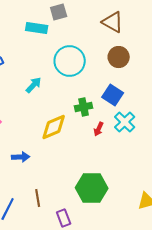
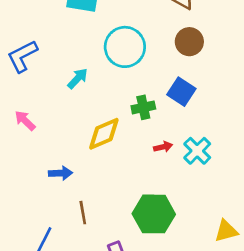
cyan cross: (125, 122) -> (197, 151), moved
red arrow: (99, 129) -> (163, 147), moved, turned -128
brown line: (38, 198) -> (83, 213), moved

